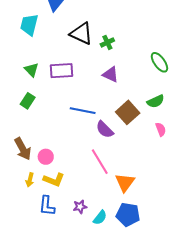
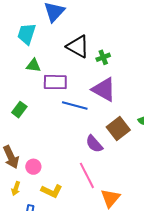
green triangle: (31, 70) -> (33, 65), moved, turned -42
purple triangle: (110, 74) -> (104, 89), size x1.5
blue line: (83, 111) -> (75, 105), moved
yellow L-shape: (54, 180) -> (52, 191), moved

